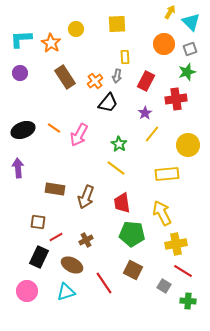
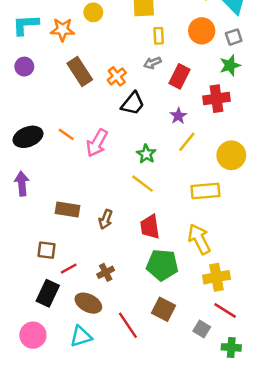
orange star: (51, 43) -> (63, 30), turned -30
yellow rectangle: (125, 57) -> (159, 36), moved
gray arrow: (117, 76) -> (152, 63), moved, turned 56
brown arrow: (86, 197) -> (106, 219), size x0.7

